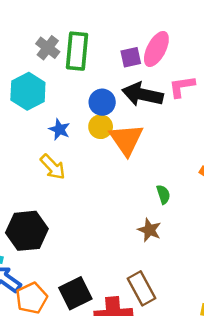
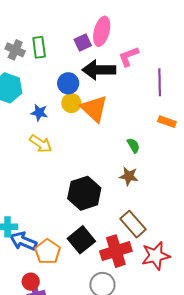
green rectangle: (77, 51) -> (39, 47), size x0.7
black hexagon: (27, 231) -> (84, 193), moved

